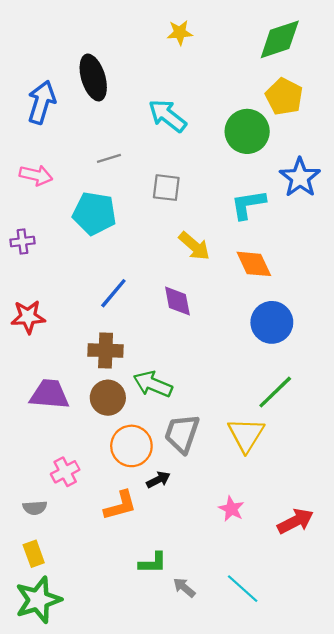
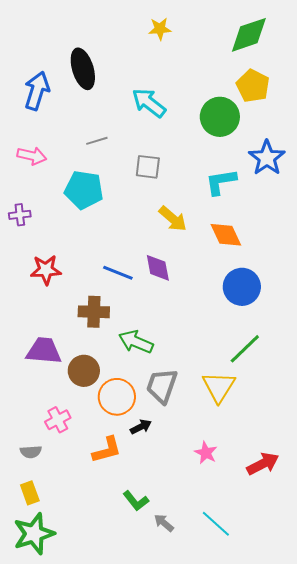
blue line: (113, 293) -> (118, 273), moved, turned 72
red star: (28, 317) -> (46, 270), moved
brown circle: (108, 398) -> (84, 371), moved
green L-shape: (153, 563) -> (136, 501), turned 52

